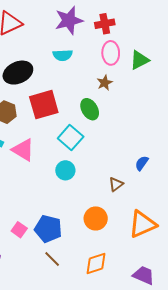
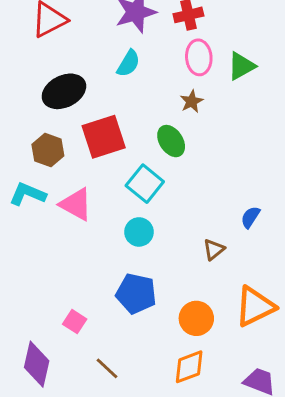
cyan semicircle: (63, 55) -> (128, 63), turned -54
orange circle: (96, 218) -> (196, 318), moved
blue pentagon: (48, 229) -> (136, 294), moved
brown line: (52, 259) -> (107, 368), moved

